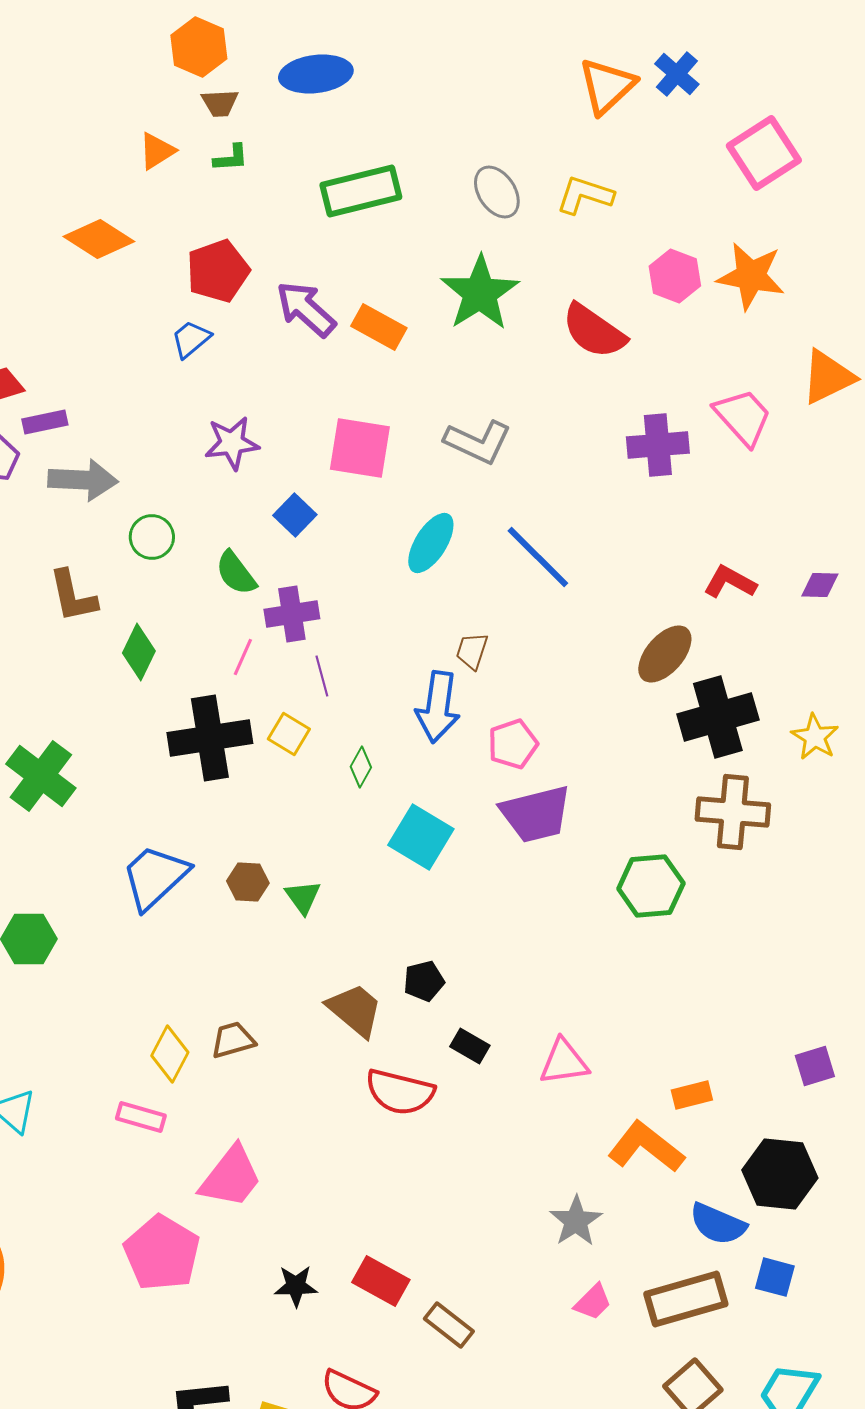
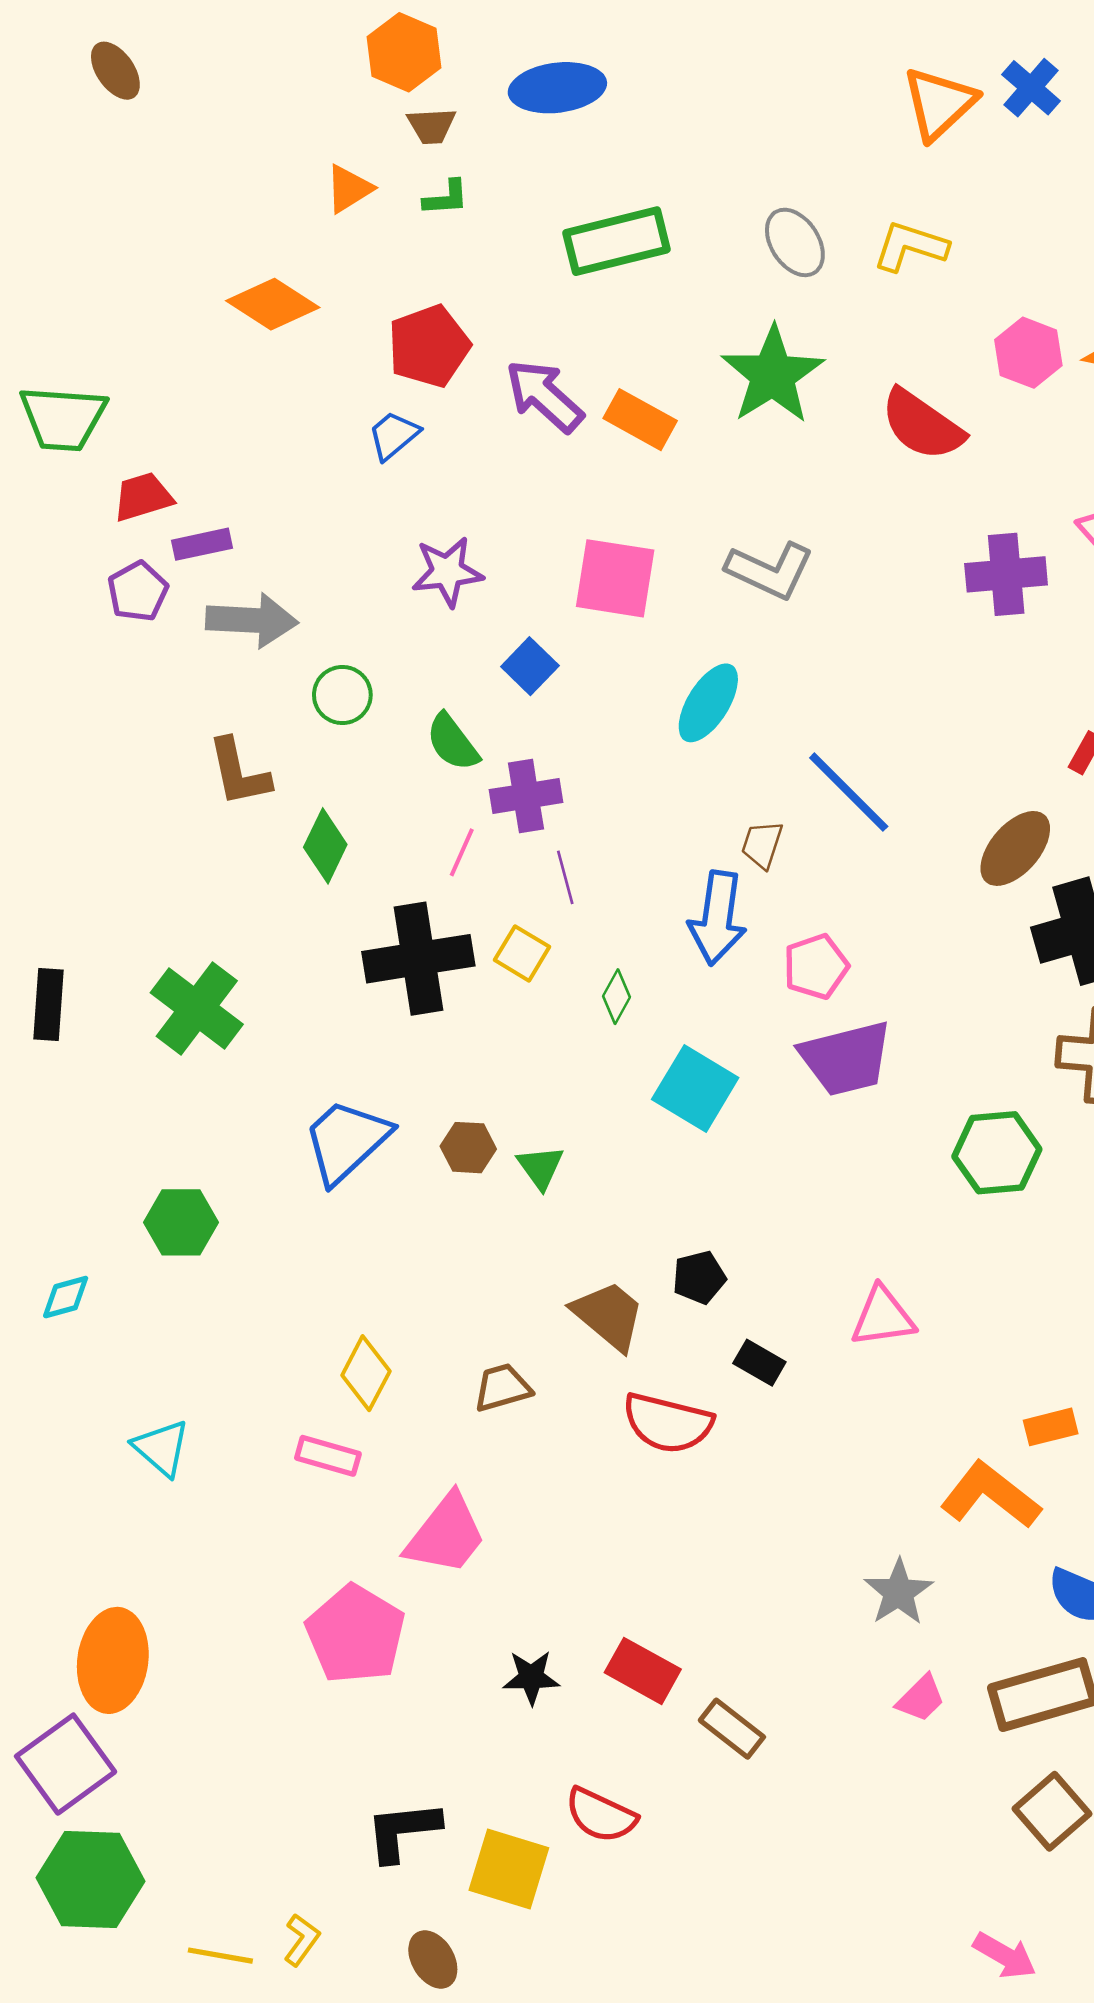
blue line: (538, 557) -> (849, 792), moved
brown trapezoid: (233, 1040) -> (502, 1388), moved
pink triangle: (564, 1062) -> (883, 1317), moved

